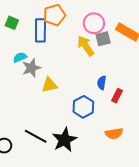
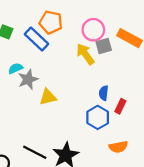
orange pentagon: (54, 15) -> (51, 22), turned 30
blue rectangle: (40, 30) -> (37, 39), turned -45
blue hexagon: (83, 107) -> (98, 117), moved

